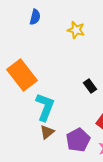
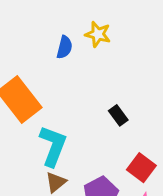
blue semicircle: (35, 17) -> (65, 47), moved

